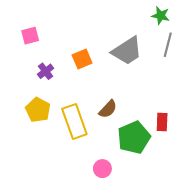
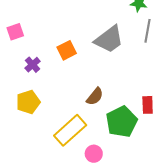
yellow pentagon: (38, 110) -> (28, 102), turned 30
yellow rectangle: (74, 122) -> (70, 130), moved, turned 72

